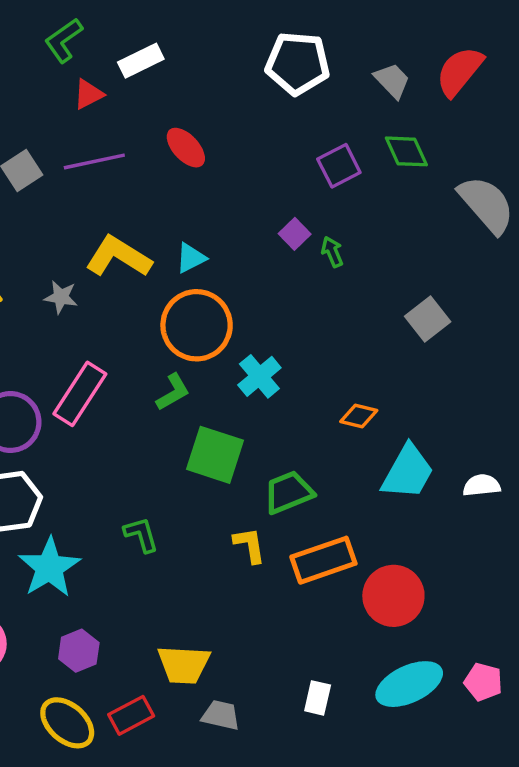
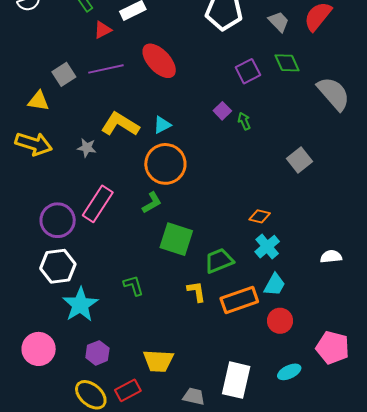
red ellipse: (186, 148) -> (159, 61), size x1.5
cyan cross: (259, 376) -> (267, 247), moved
cyan trapezoid: (408, 472) -> (275, 285), moved, size x0.7
red circle: (393, 596) -> (280, 321), size x0.7
pink pentagon: (483, 682) -> (333, 348), moved, size x1.5
cyan ellipse: (409, 684) -> (289, 372), size x0.6
white rectangle: (318, 698) -> (236, 380), size x1.8
gray trapezoid: (221, 715) -> (194, 396), moved

